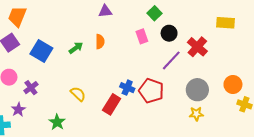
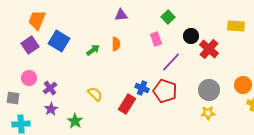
black circle: (169, 33) -> (191, 36), moved
blue square: (41, 51) -> (59, 41), moved
purple line: (171, 60) -> (171, 62), moved
purple star: (18, 110) -> (51, 109), moved

